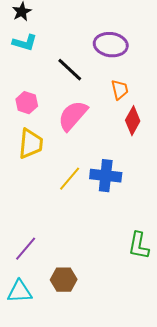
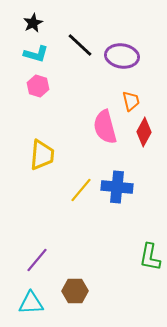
black line: (70, 70) -> (80, 45), moved
pink hexagon: (27, 103) -> (38, 86), moved
pink semicircle: (73, 116) -> (105, 127), moved, turned -56

